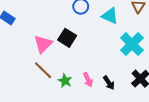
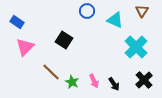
black square: (67, 38) -> (64, 40), moved
pink triangle: (43, 44) -> (25, 47), moved

